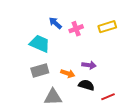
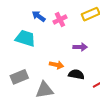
purple arrow: (89, 65) -> (80, 47), moved
gray rectangle: (40, 71) -> (19, 77), moved

